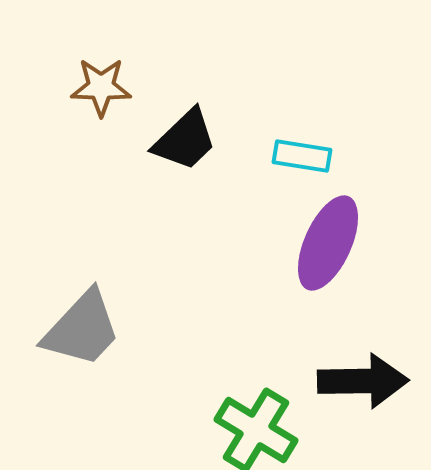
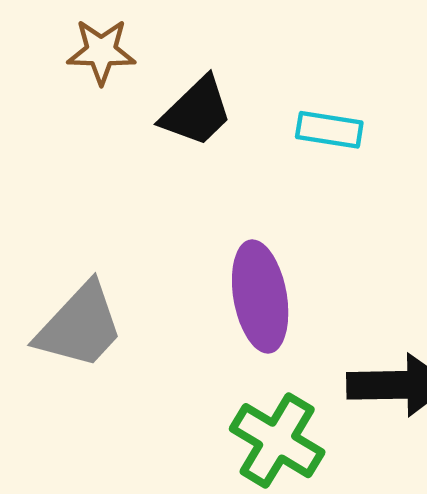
purple ellipse: (328, 243) -> (260, 297), moved, turned -34

